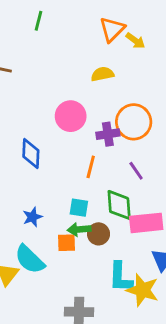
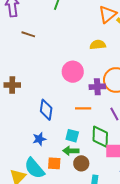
blue diamond: (31, 154) -> (46, 110), moved
orange line: (91, 167) -> (83, 108), turned 70
brown circle: (99, 234) -> (81, 163), moved
orange square: (66, 243) -> (54, 163), moved

